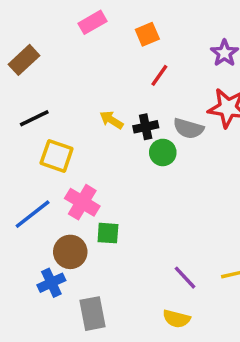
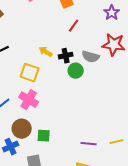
yellow square: (57, 156) -> (30, 73), moved
green square: (108, 233) -> (44, 136), moved
purple line: (185, 278) -> (89, 144), turned -42

